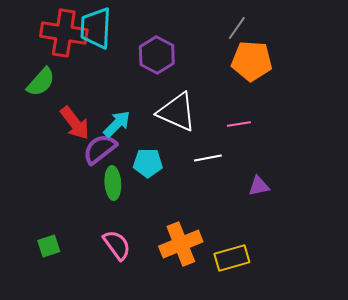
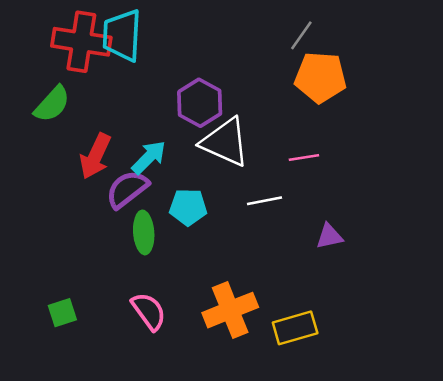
purple hexagon: (157, 55) -> (200, 103), moved
red arrow: (75, 123) -> (95, 156), turned 63

